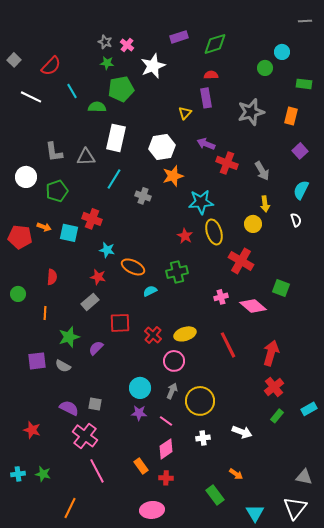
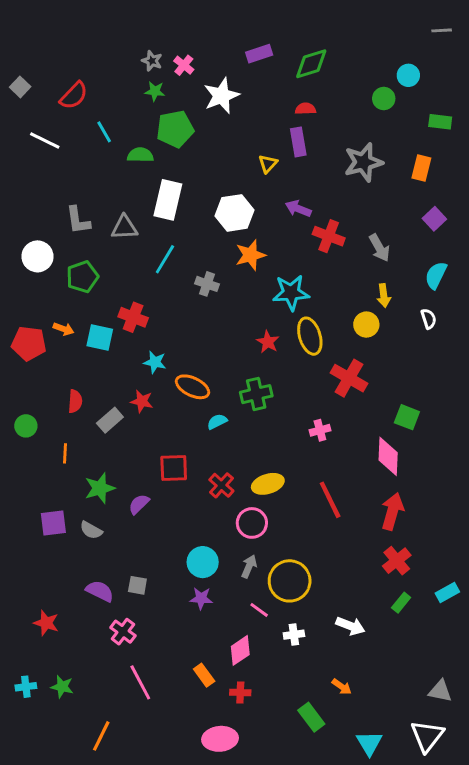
gray rectangle: (90, 302) -> (110, 420), moved
pink diamond: (253, 306) -> (388, 456), moved, turned 52
pink line: (166, 421) -> (259, 610), moved
pink cross: (85, 436) -> (123, 632), size x0.7

